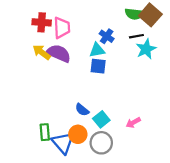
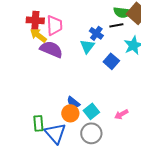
black line: (136, 36) -> (116, 25), moved
cyan triangle: (97, 50) -> (87, 46), turned -42
yellow arrow: (42, 52) -> (38, 35), moved
blue square: (98, 66) -> (111, 61), moved, turned 35
orange circle: (78, 134) -> (70, 113), moved

